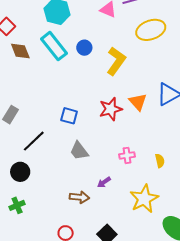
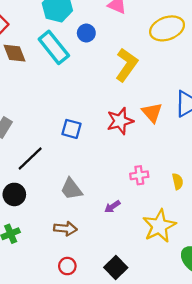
blue circle: (84, 48) -> (86, 33), moved
gray trapezoid: (79, 151) -> (71, 189), moved
brown arrow: (79, 197) -> (65, 229), moved

